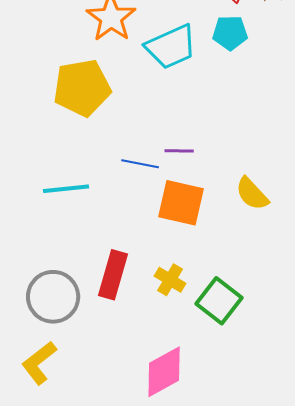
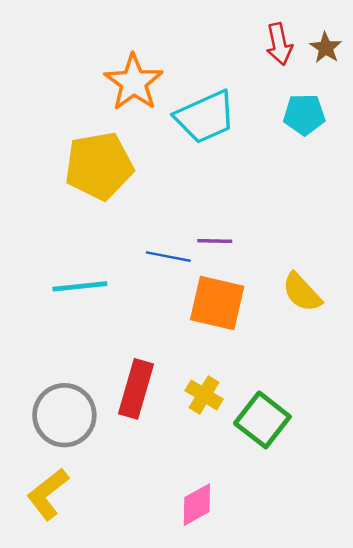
cyan pentagon: (230, 33) -> (304, 115), moved
pink diamond: (164, 372) -> (197, 505), size x0.7

